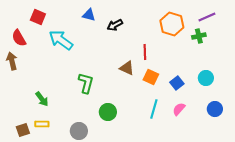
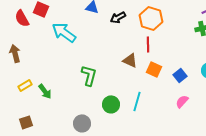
orange hexagon: (172, 24) -> (151, 18), moved
red semicircle: (19, 38) -> (22, 18), moved
cyan line: (154, 109) -> (137, 101), moved
yellow rectangle: (42, 124) -> (25, 85), moved, turned -32

